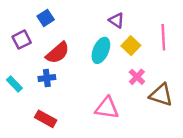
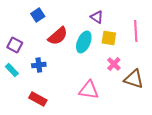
purple square: (22, 40) -> (15, 45), moved, turned -35
yellow square: (131, 46) -> (109, 38), turned -35
red semicircle: (58, 53) -> (58, 36), moved

